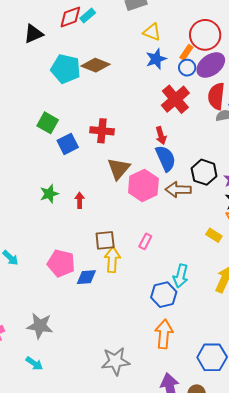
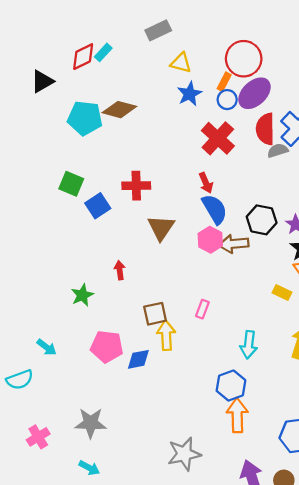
pink hexagon: (143, 185) -> (210, 240), moved, size x0.7
green star: (49, 194) -> (82, 295), moved
blue hexagon: (164, 295) -> (231, 386), moved

